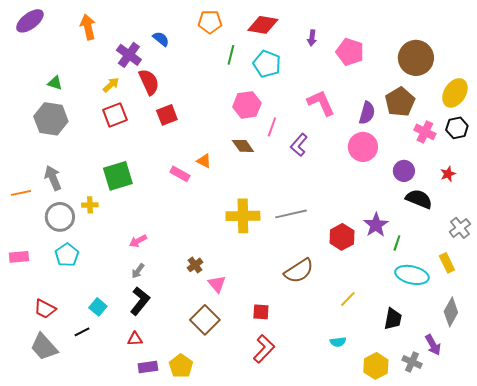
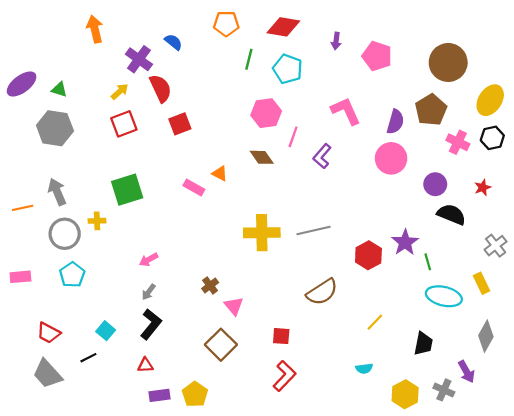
purple ellipse: (30, 21) -> (22, 84), moved
green line: (397, 243) -> (428, 262), turned -35

